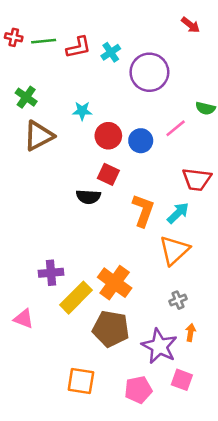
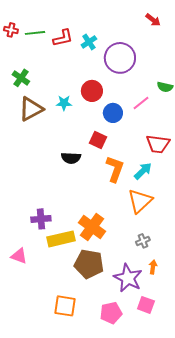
cyan star: (82, 111) -> (64, 103), moved
red circle: (108, 136) -> (92, 91), moved
red square: (108, 174) -> (98, 140), moved
yellow rectangle: (76, 298) -> (61, 239), turned 32

